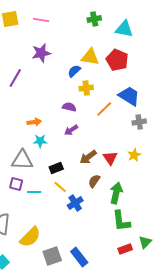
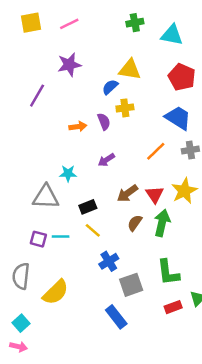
pink line: (41, 20) -> (69, 24), turned -35
red pentagon: (117, 60) -> (182, 77), moved
purple semicircle: (69, 107) -> (104, 122), moved, turned 56
orange line: (104, 109) -> (156, 151), moved
orange arrow: (34, 122) -> (78, 127), moved
yellow star: (134, 155) -> (184, 191), size x1.5
purple square: (16, 184) -> (38, 239), moved
green arrow: (116, 193) -> (162, 223), moved
blue cross: (75, 203) -> (109, 261), moved
gray square: (52, 256) -> (131, 285), moved

